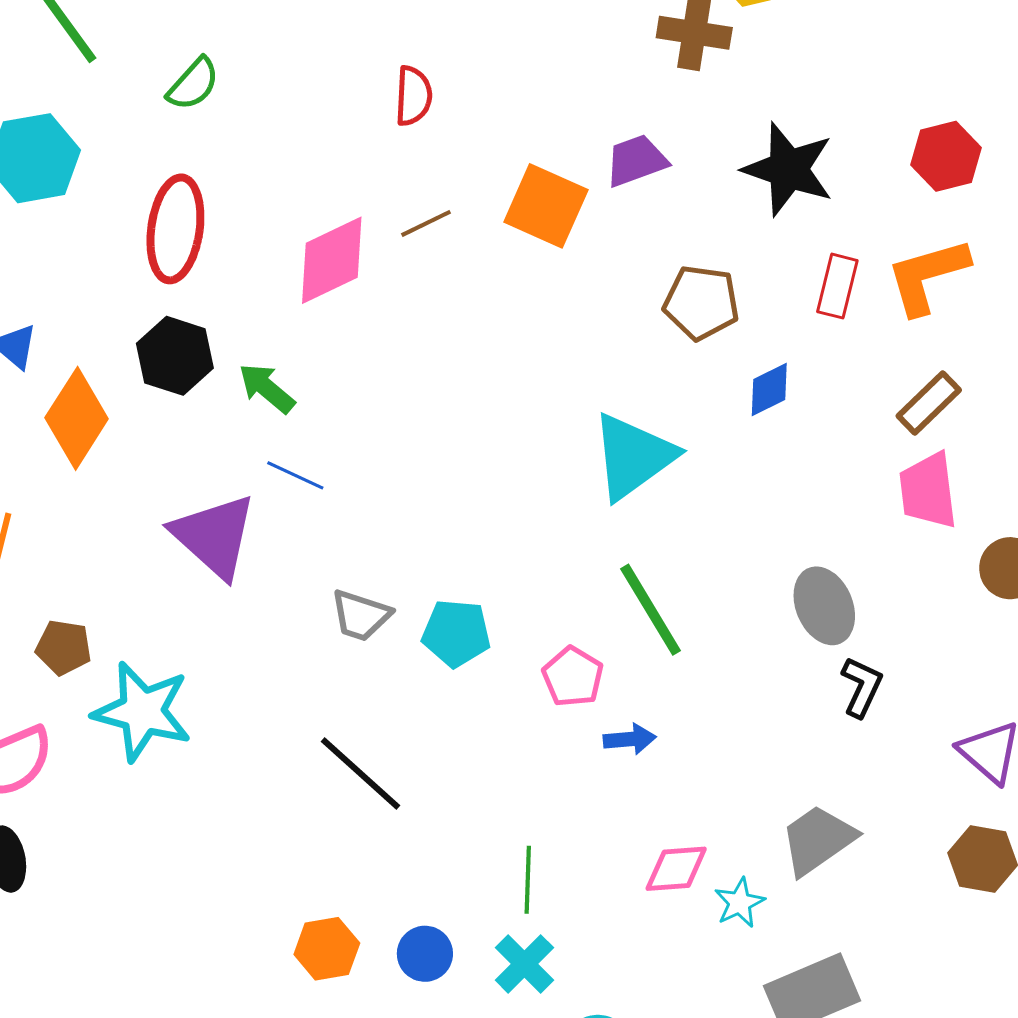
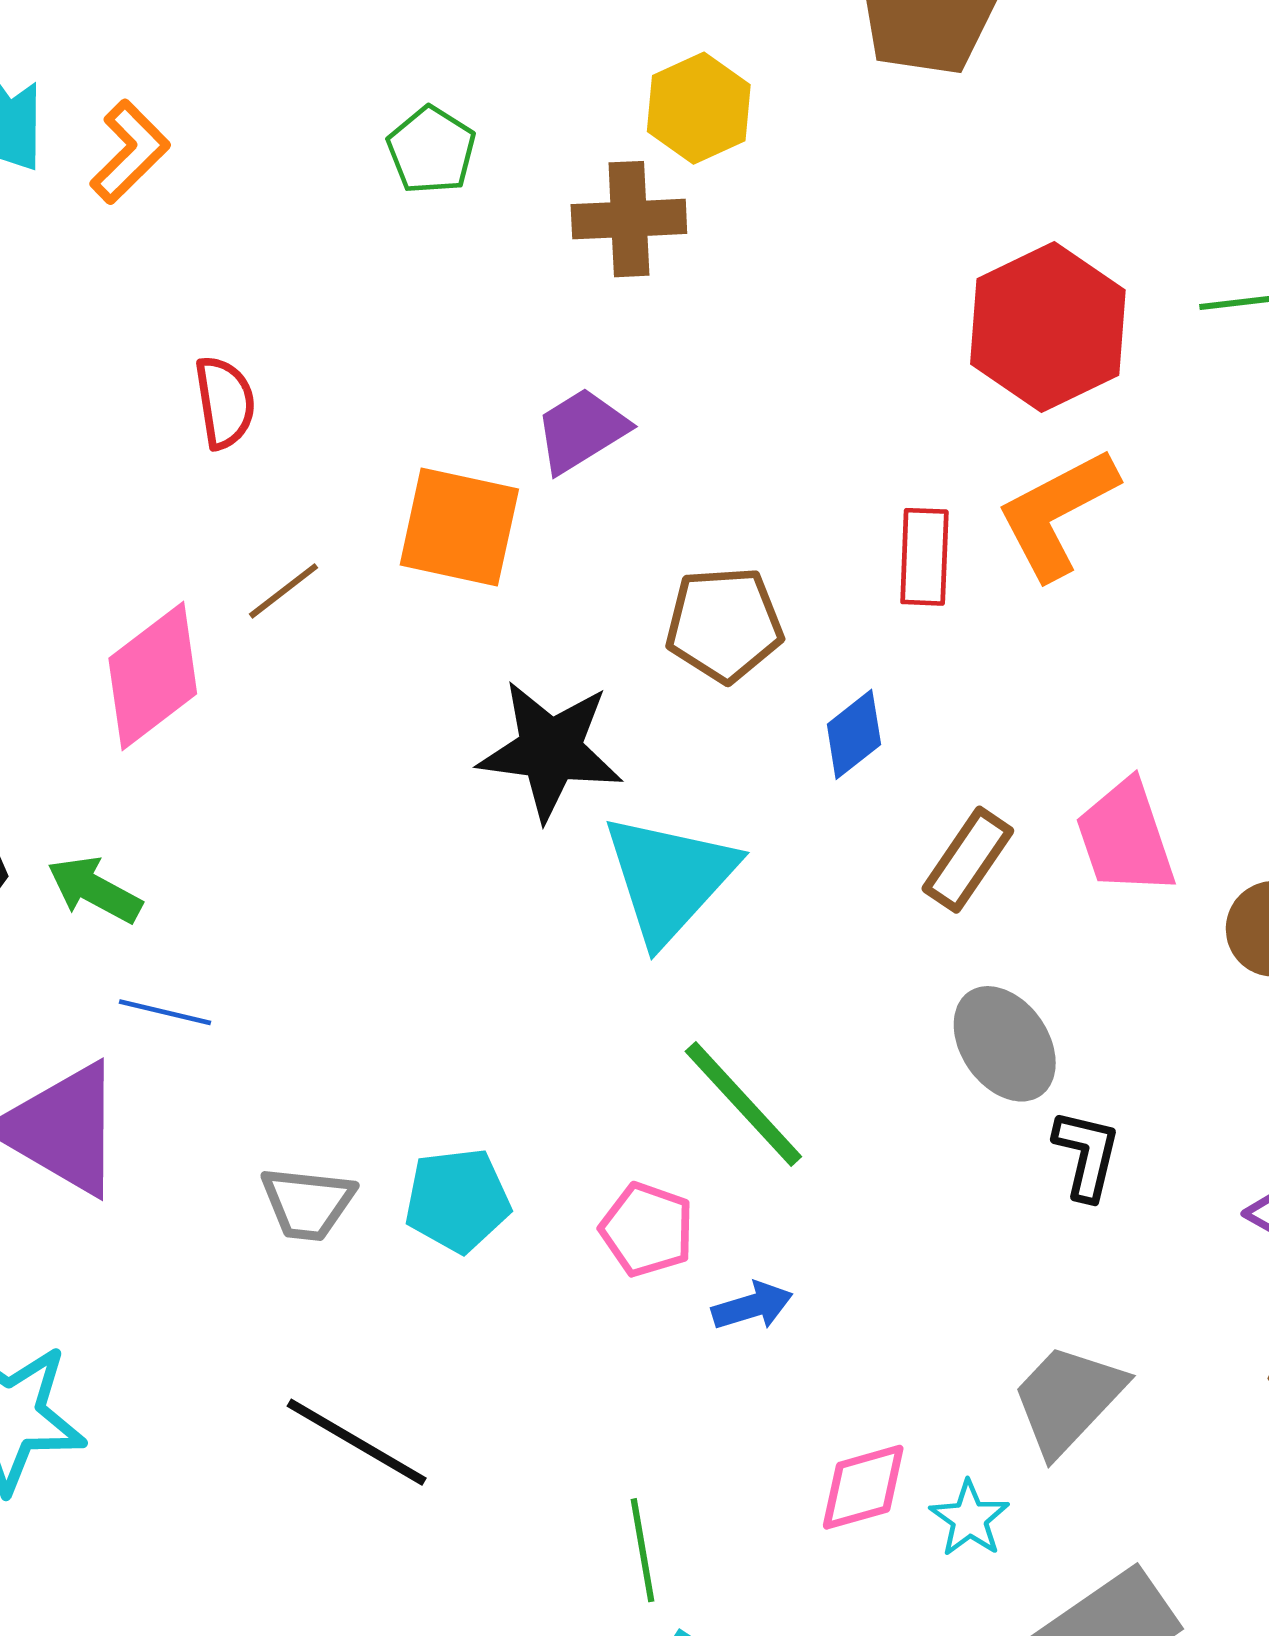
red hexagon: (946, 156) -> (1048, 327), size x1.5
black star: (788, 169) -> (550, 750), moved
brown rectangle: (929, 403) -> (968, 860), moved

